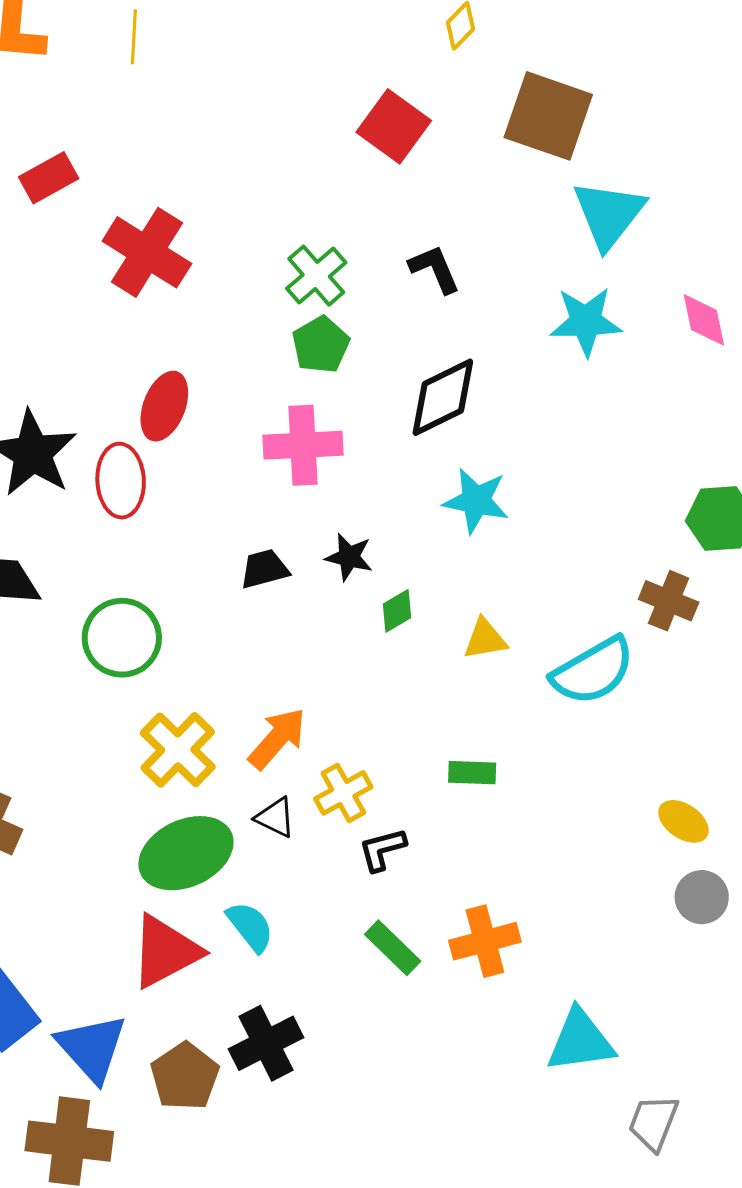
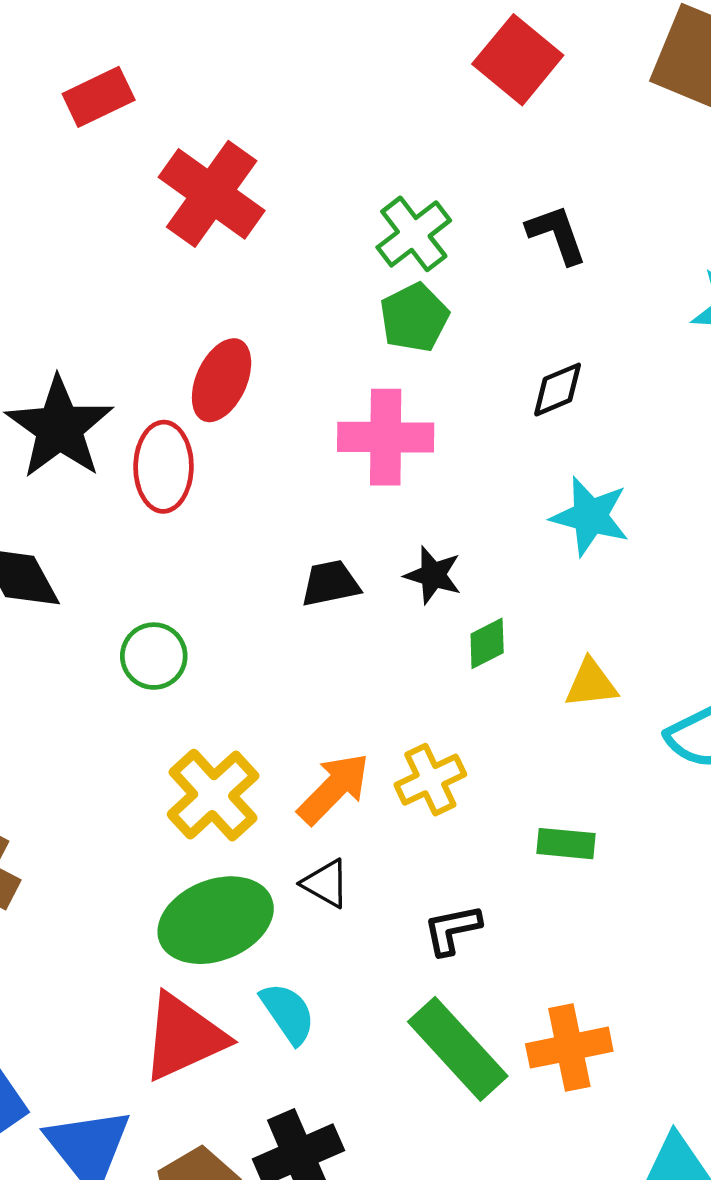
black diamond: (443, 397) -> (558, 390), size x0.6
green circle: (122, 638) -> (154, 656), size x0.7
yellow cross: (343, 793) -> (430, 780), moved
green rectangle: (393, 948) -> (458, 1049), size x1.5

